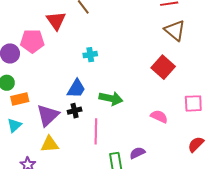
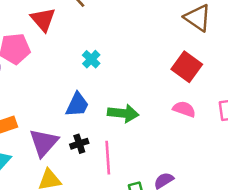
cyan cross: (90, 55) -> (91, 59), turned -32
black cross: (75, 111) -> (79, 144), moved
pink semicircle: (159, 117) -> (184, 109), moved

